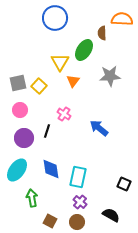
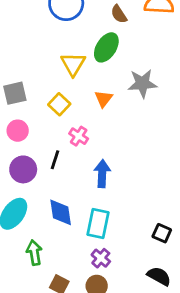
brown semicircle: (102, 33) -> (119, 14), moved, turned -32
orange triangle: (73, 81) -> (104, 99), moved
yellow square: (39, 86) -> (59, 104), moved
blue arrow: (99, 128) -> (102, 174), moved, turned 54
black semicircle: (111, 215) -> (159, 276), moved

